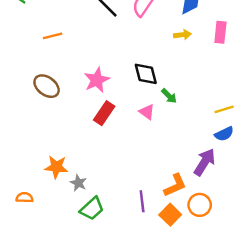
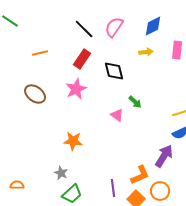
black diamond: (146, 74) -> (114, 71), moved
red rectangle: (104, 113) -> (82, 59), moved
orange star: (56, 167) -> (73, 141), moved

